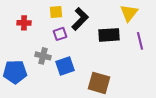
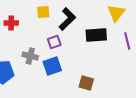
purple square: (60, 34) -> (54, 42), moved
brown square: (99, 83) -> (86, 83), size x0.7

